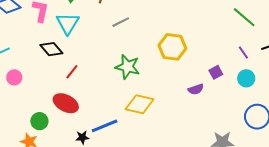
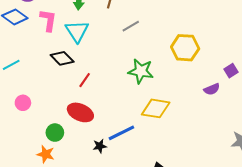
pink circle: (14, 77) -> (23, 103), moved

